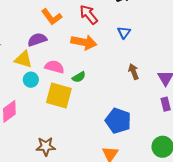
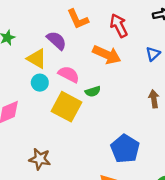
purple semicircle: (37, 40) -> (57, 40), turned 48

